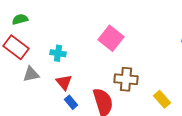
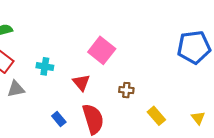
brown cross: (126, 79) -> (126, 90), moved, size x0.6
red triangle: (64, 82) -> (81, 83), moved

